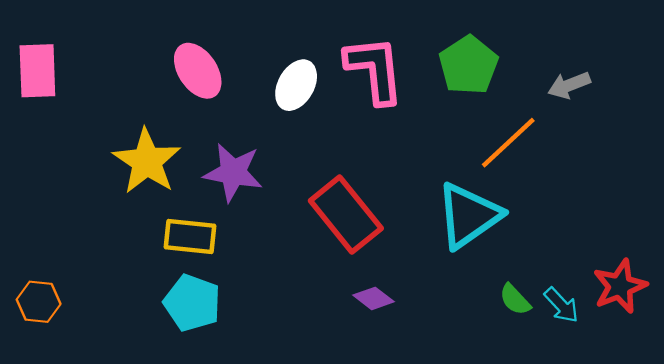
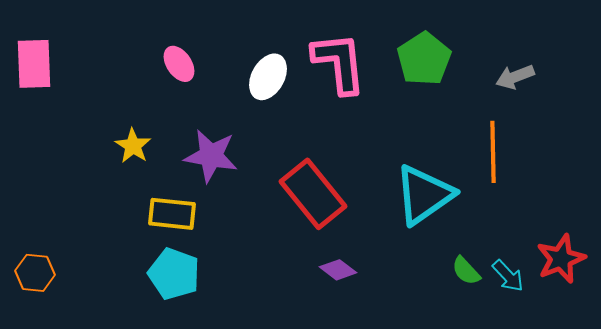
pink ellipse: (198, 71) -> (179, 64), size x0.7
orange line: (508, 143) -> (493, 152), moved, turned -48
yellow star: (147, 161) -> (133, 146), size x0.6

